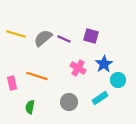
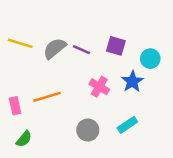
orange line: (37, 76) -> (47, 97), turned -35
cyan circle: (118, 80) -> (150, 59), moved
green semicircle: (30, 107) -> (24, 139), moved, turned -152

